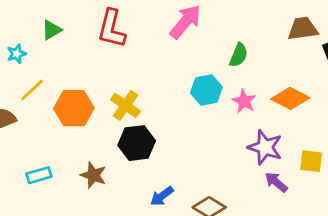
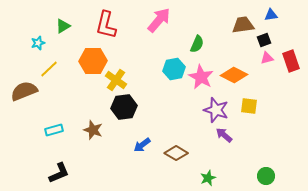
pink star: (244, 101) -> (201, 77), size x1.4
orange hexagon: (74, 108) -> (93, 61), moved
yellow square: (311, 161) -> (249, 106), moved

